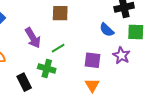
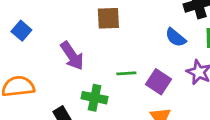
green line: (58, 48) -> (126, 73), moved, turned 32
purple square: (93, 60) -> (158, 82), turned 30

